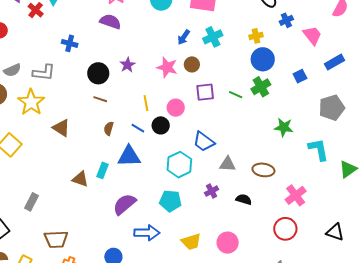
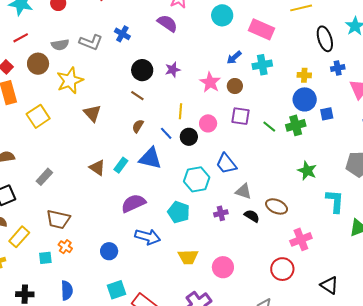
gray L-shape: (44, 73) -> (91, 42), moved
blue square: (300, 76) -> (327, 114), moved
black semicircle: (244, 199) -> (252, 216), moved

